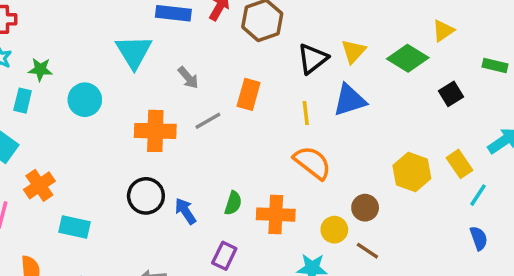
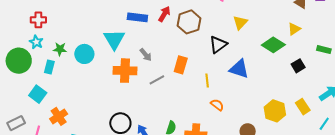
yellow triangle: (353, 51) -> (240, 23), moved
cyan circle: (85, 100) -> (84, 54), moved
blue triangle: (350, 100) -> (239, 69), turned 35
yellow line: (306, 113) -> (207, 81), moved
orange cross: (155, 131) -> (125, 71), moved
orange semicircle: (312, 163) -> (217, 105), size x0.6
cyan line: (478, 195) -> (324, 124), moved

